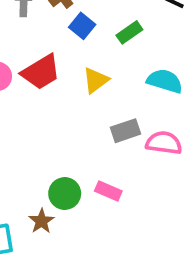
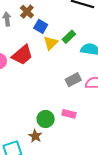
green rectangle: (129, 32) -> (69, 37), moved
yellow triangle: (96, 80) -> (51, 43), moved

